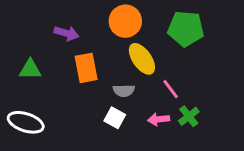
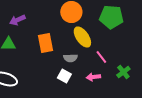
purple arrow: (66, 33) -> (17, 20), moved, turned 140
green cross: (189, 116) -> (123, 72), moved

